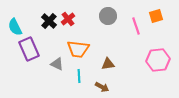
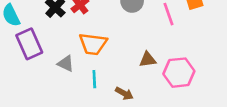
pink hexagon: (158, 60) -> (179, 73), moved
brown triangle: (108, 64) -> (148, 60), moved

